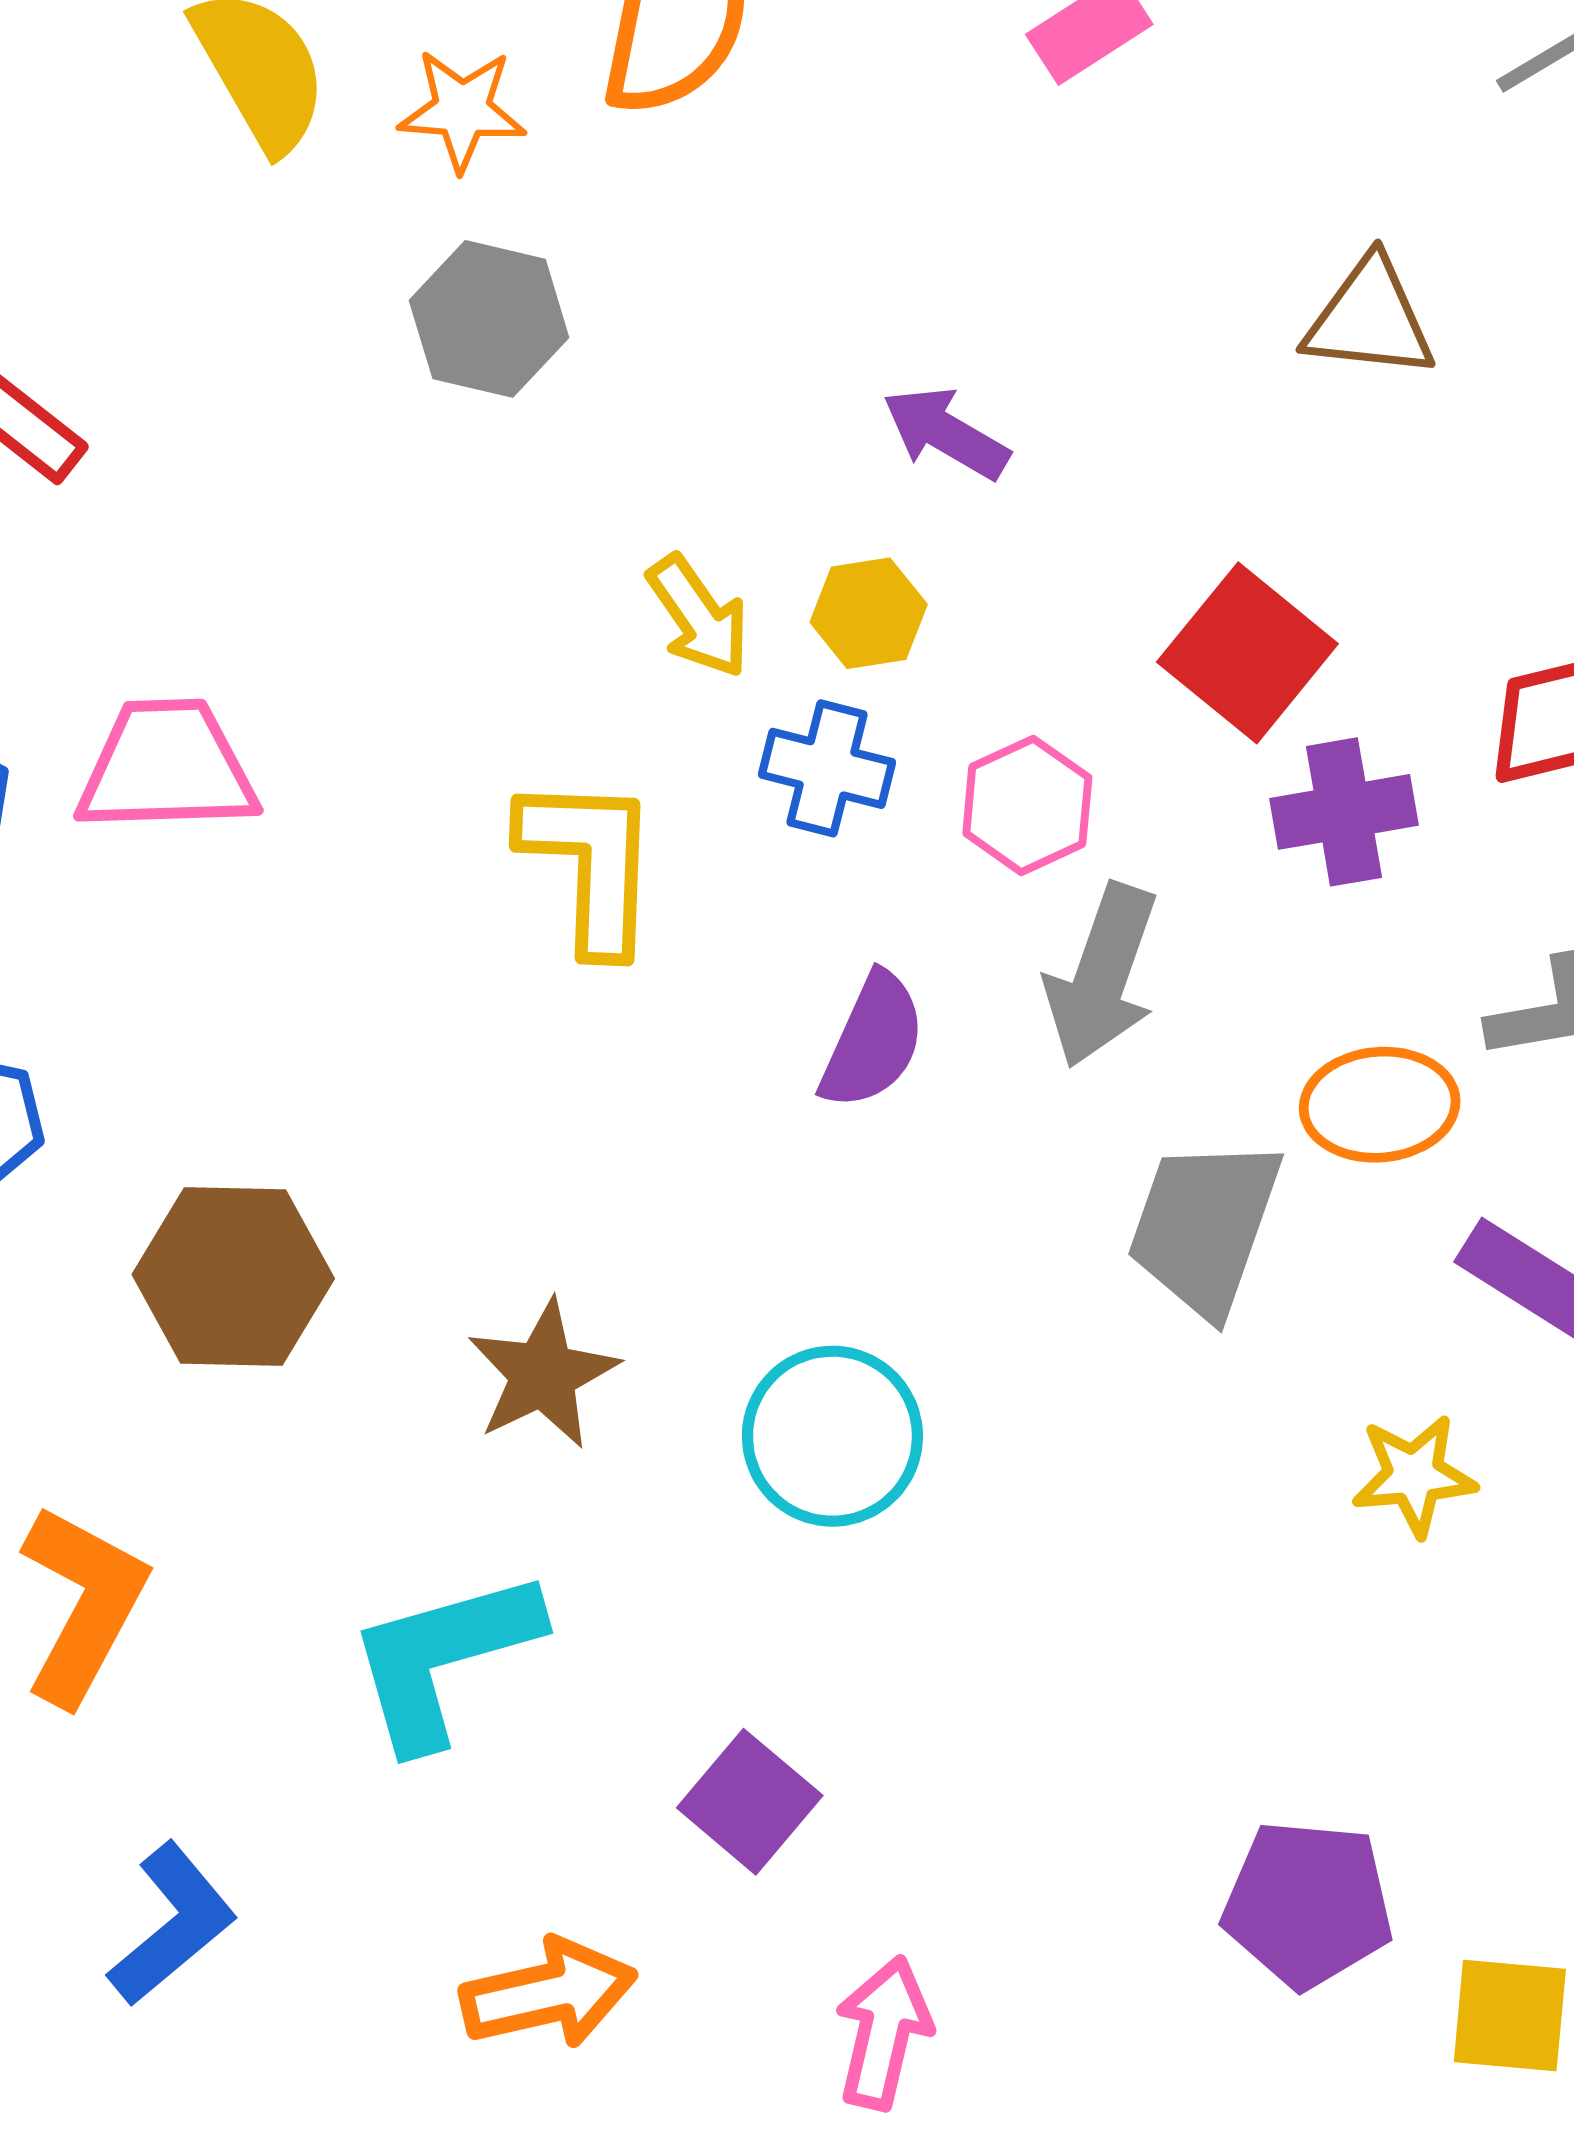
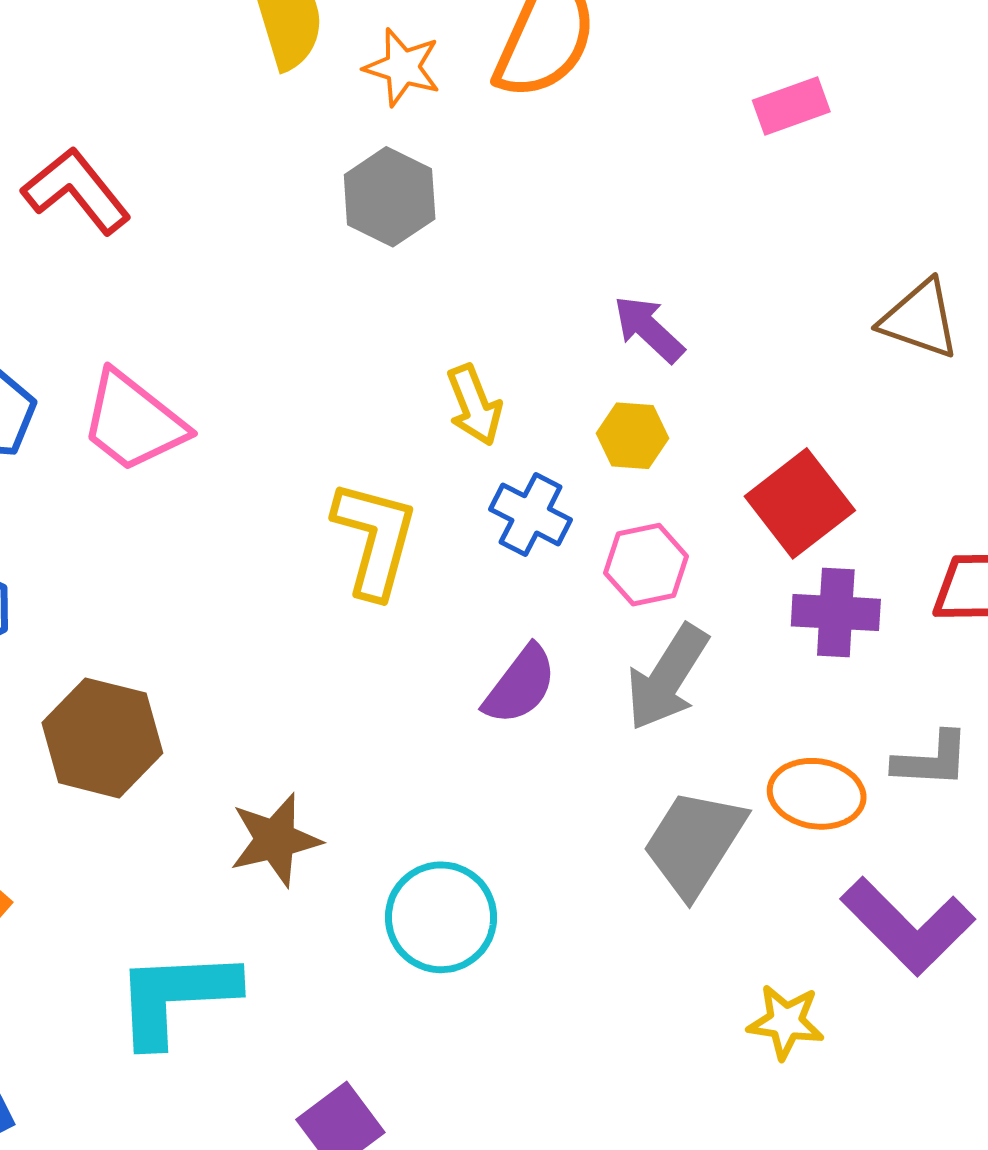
yellow hexagon: (869, 613) -> (632, 436), moved
pink trapezoid: (167, 767) -> (133, 422), turned -153

